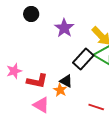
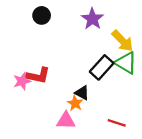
purple star: (64, 28) -> (92, 19), moved
red L-shape: (37, 81) -> (38, 76), moved
pink triangle: (41, 105) -> (66, 121), moved, turned -30

